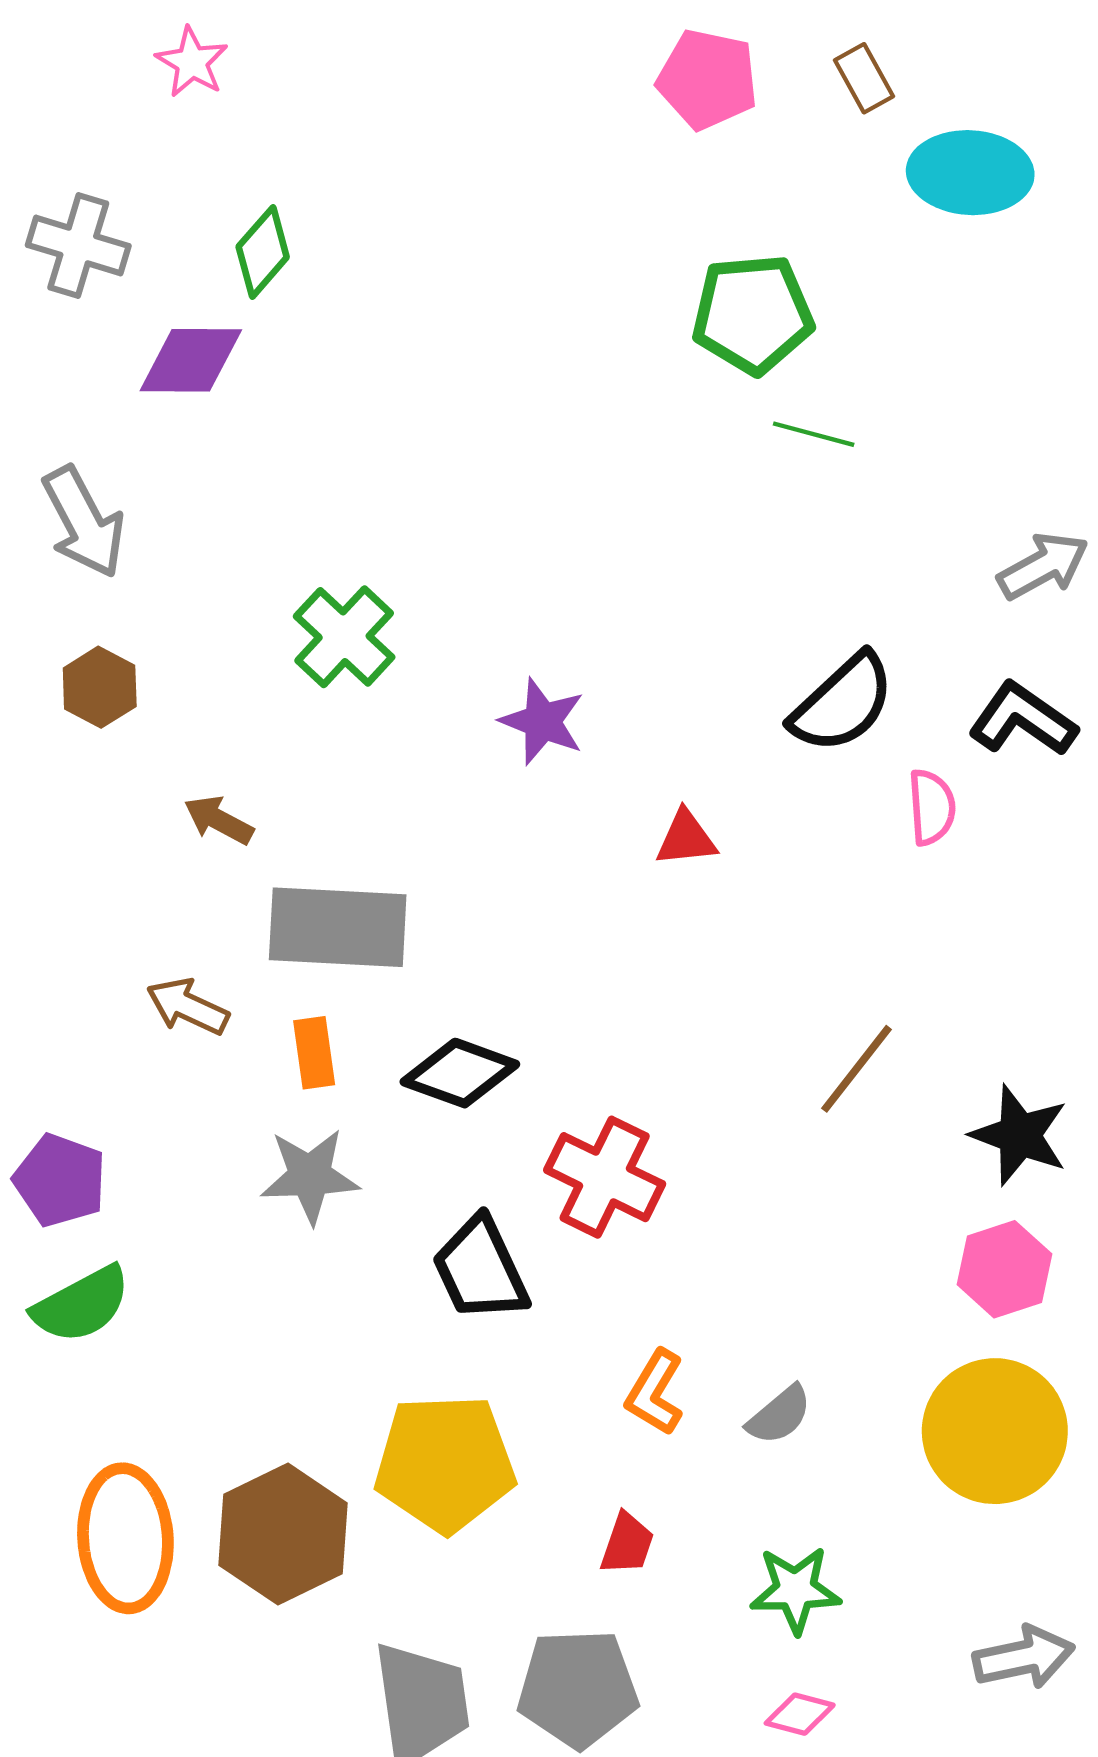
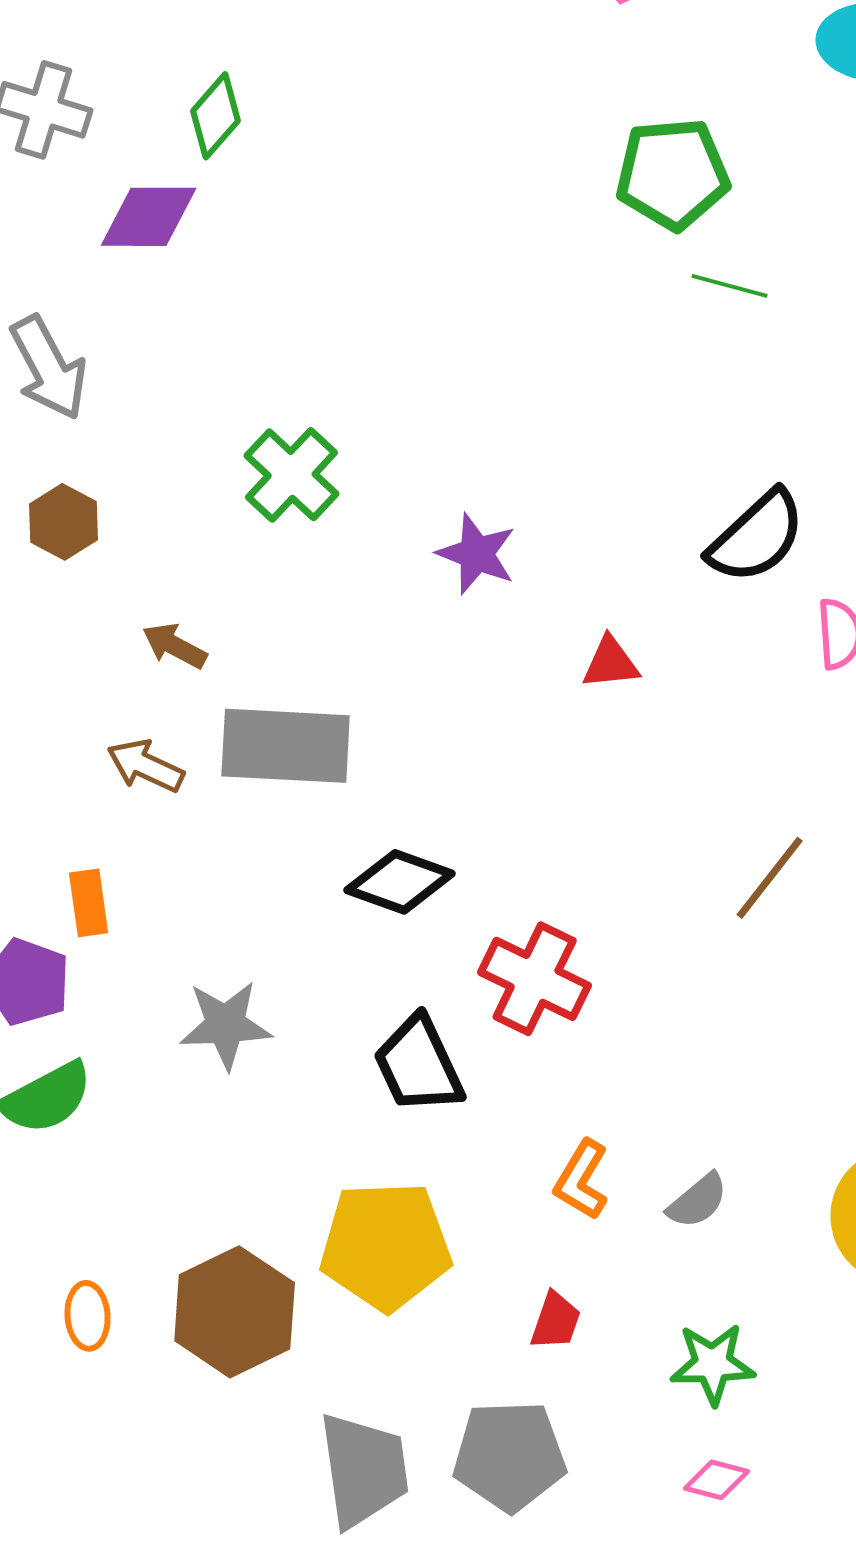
brown arrow: (188, 1007) -> (146, 766), moved
orange rectangle: (314, 1053) -> (89, 903), moved
gray star: (310, 1176) -> (226, 1025), moved
orange ellipse: (125, 1538) -> (88, 1316), size x0.5

